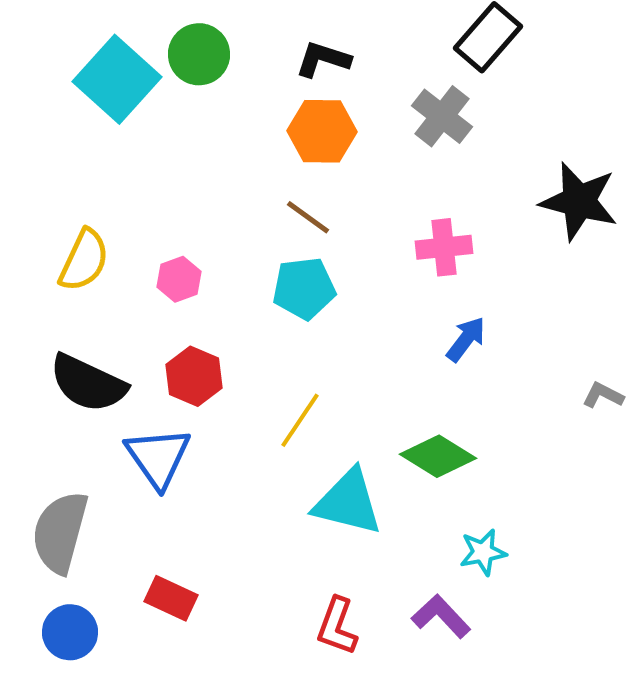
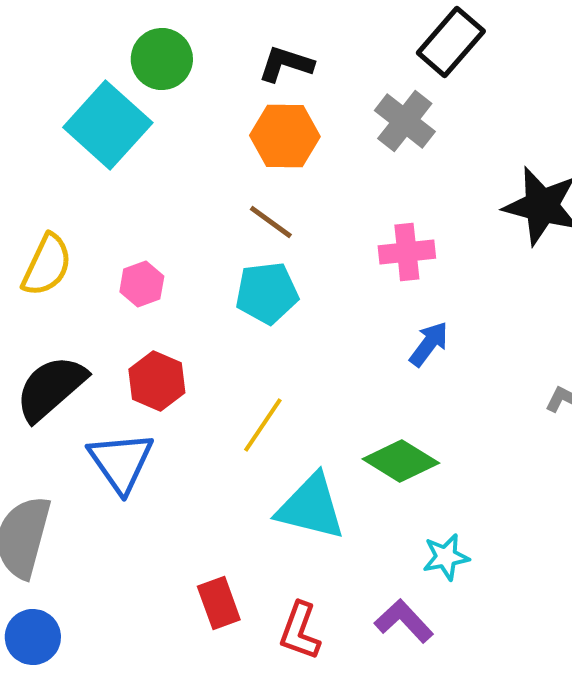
cyan square: (117, 79) -> (108, 125), moved
black semicircle: (88, 383) -> (51, 388), turned 114
red rectangle: (171, 598) -> (219, 603), moved, turned 45

